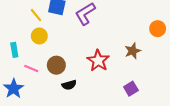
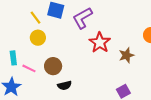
cyan rectangle: (14, 50) -> (13, 58), moved
red star: (98, 61) -> (100, 42), moved

